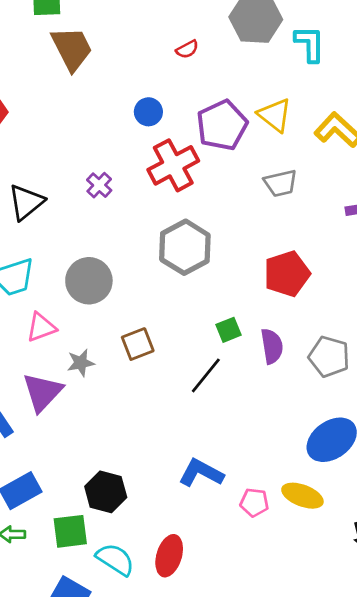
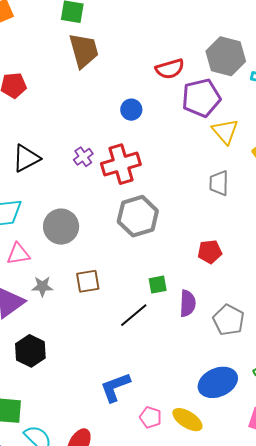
red semicircle: (187, 49) -> (170, 69), size x1.6
purple pentagon: (222, 125) -> (201, 98), moved
red cross: (173, 165) -> (121, 164), moved
gray trapezoid: (281, 183) -> (219, 183), turned 92
red pentagon: (287, 274) -> (210, 252), size x0.7
blue L-shape: (201, 473) -> (115, 387), turned -60
black hexagon: (106, 492) -> (30, 351), moved

